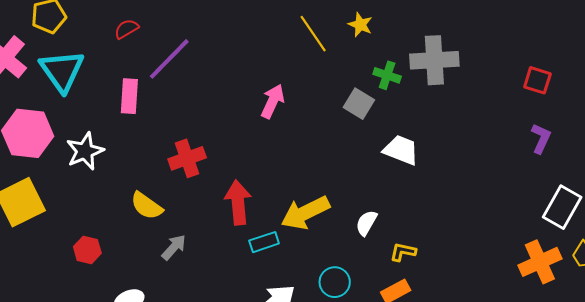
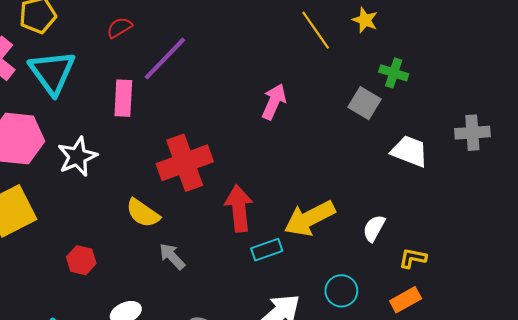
gray cross: (434, 60) -> (472, 133), moved, size x0.7
red cross: (187, 158) -> (185, 163), size x1.4
gray arrow: (174, 247) -> (172, 256), turned -84

